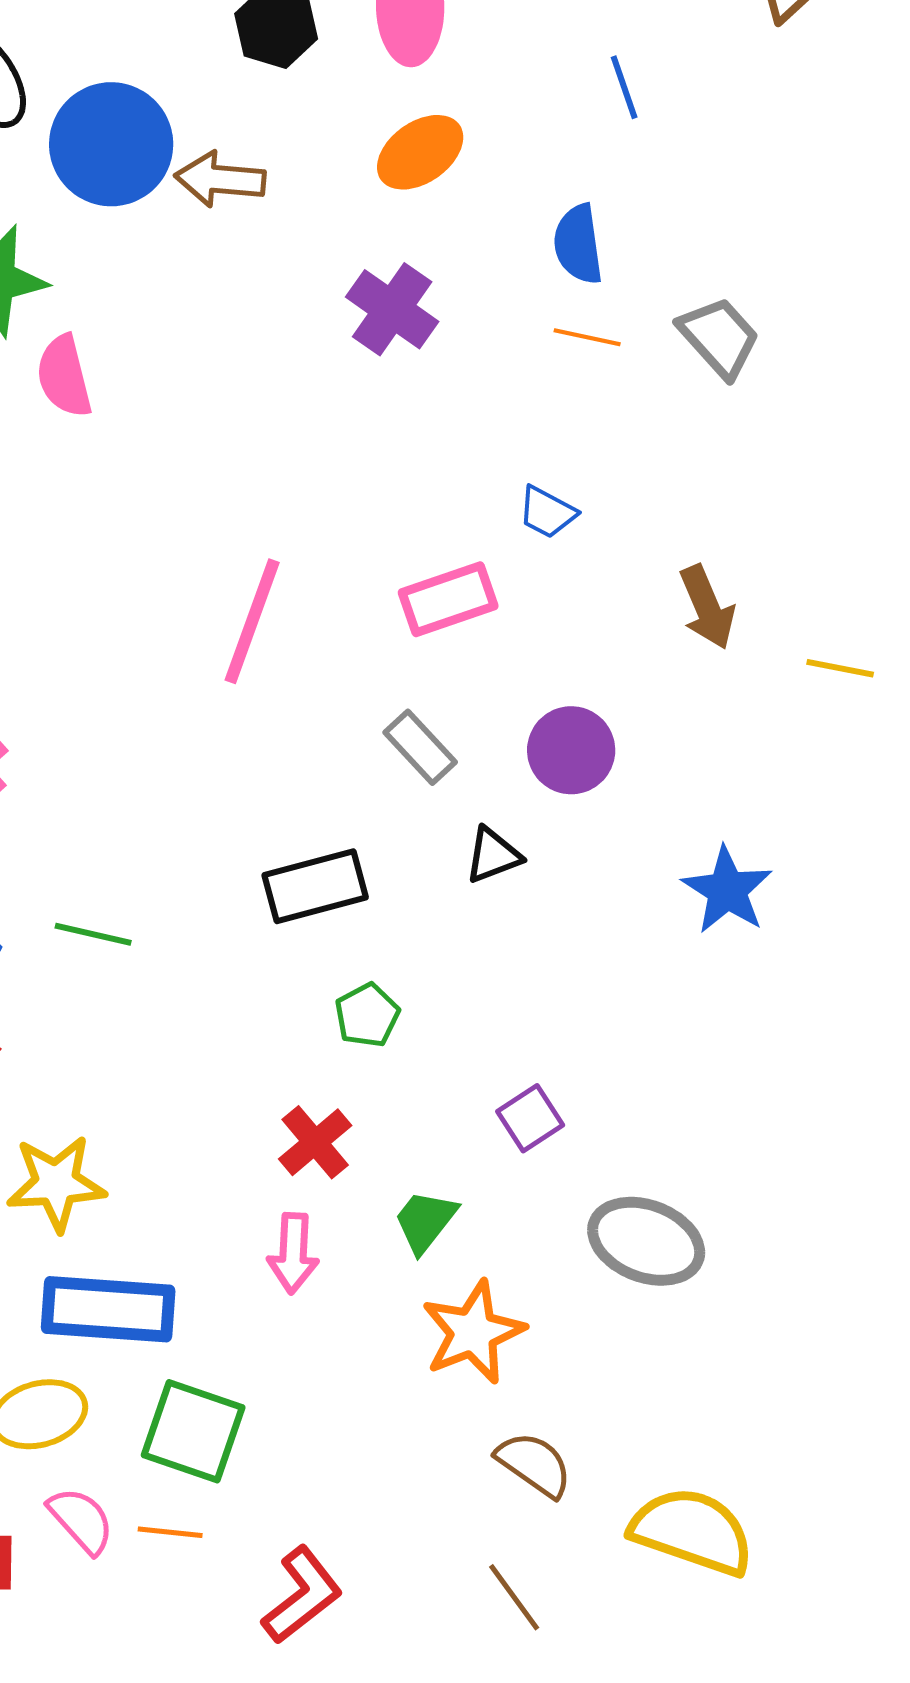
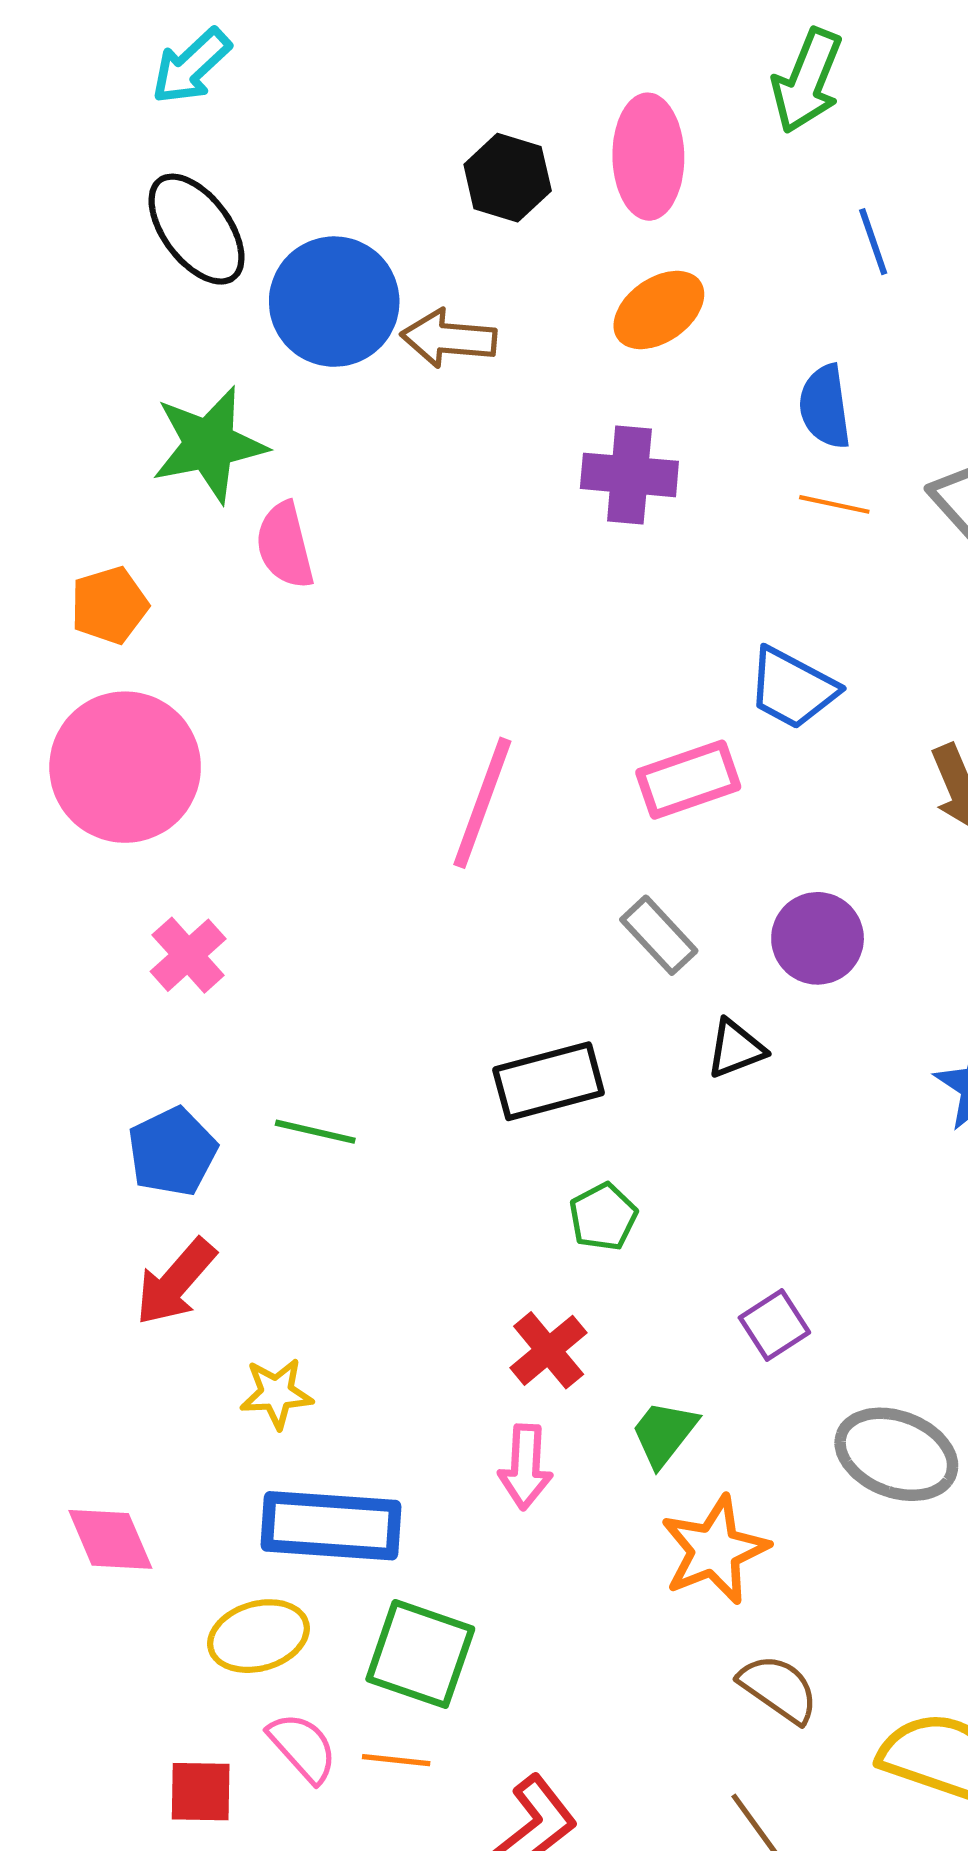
purple cross: (392, 309) -> (629, 475), turned -30
blue trapezoid: (547, 512) -> (792, 688), size x1.5
yellow star: (56, 1183) -> (276, 1393), size x0.7

